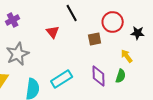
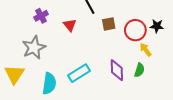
purple cross: (13, 20) -> (41, 16), moved
red circle: (113, 22) -> (135, 30), moved
brown square: (95, 39) -> (109, 24), moved

